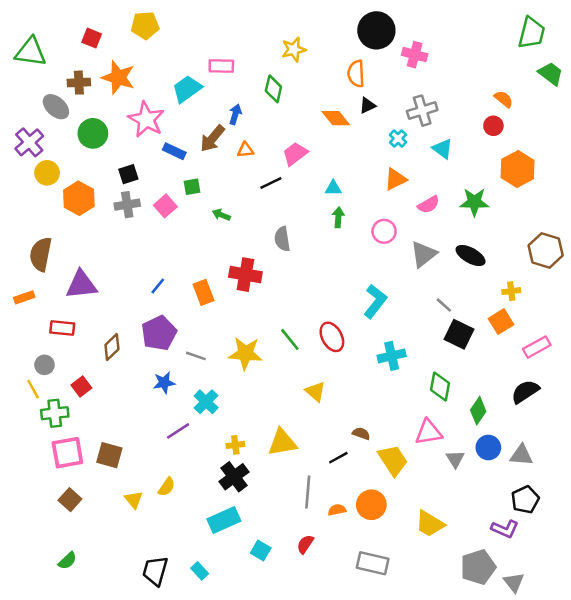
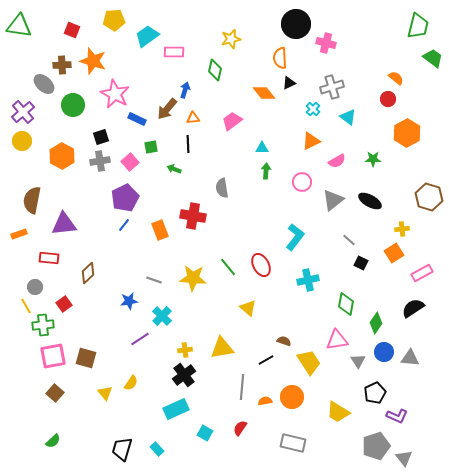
green triangle: (31, 52) -> (19, 26), moved
cyan trapezoid: (187, 89) -> (147, 36), moved
yellow circle: (47, 173) -> (22, 141), moved
black line: (271, 183) -> (188, 144), moved, turned -66
green star: (474, 202) -> (373, 159), size x0.7
purple pentagon: (159, 333) -> (125, 198), moved
black square: (459, 334) -> (361, 263), size x0.6
black pentagon: (525, 500) -> (375, 393), moved

